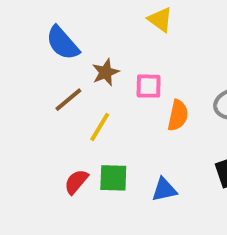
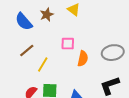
brown star: (106, 72) -> (47, 15), moved

